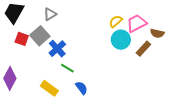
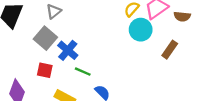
red square: (22, 39) -> (45, 70), moved
brown rectangle: (143, 49) -> (170, 50), moved

